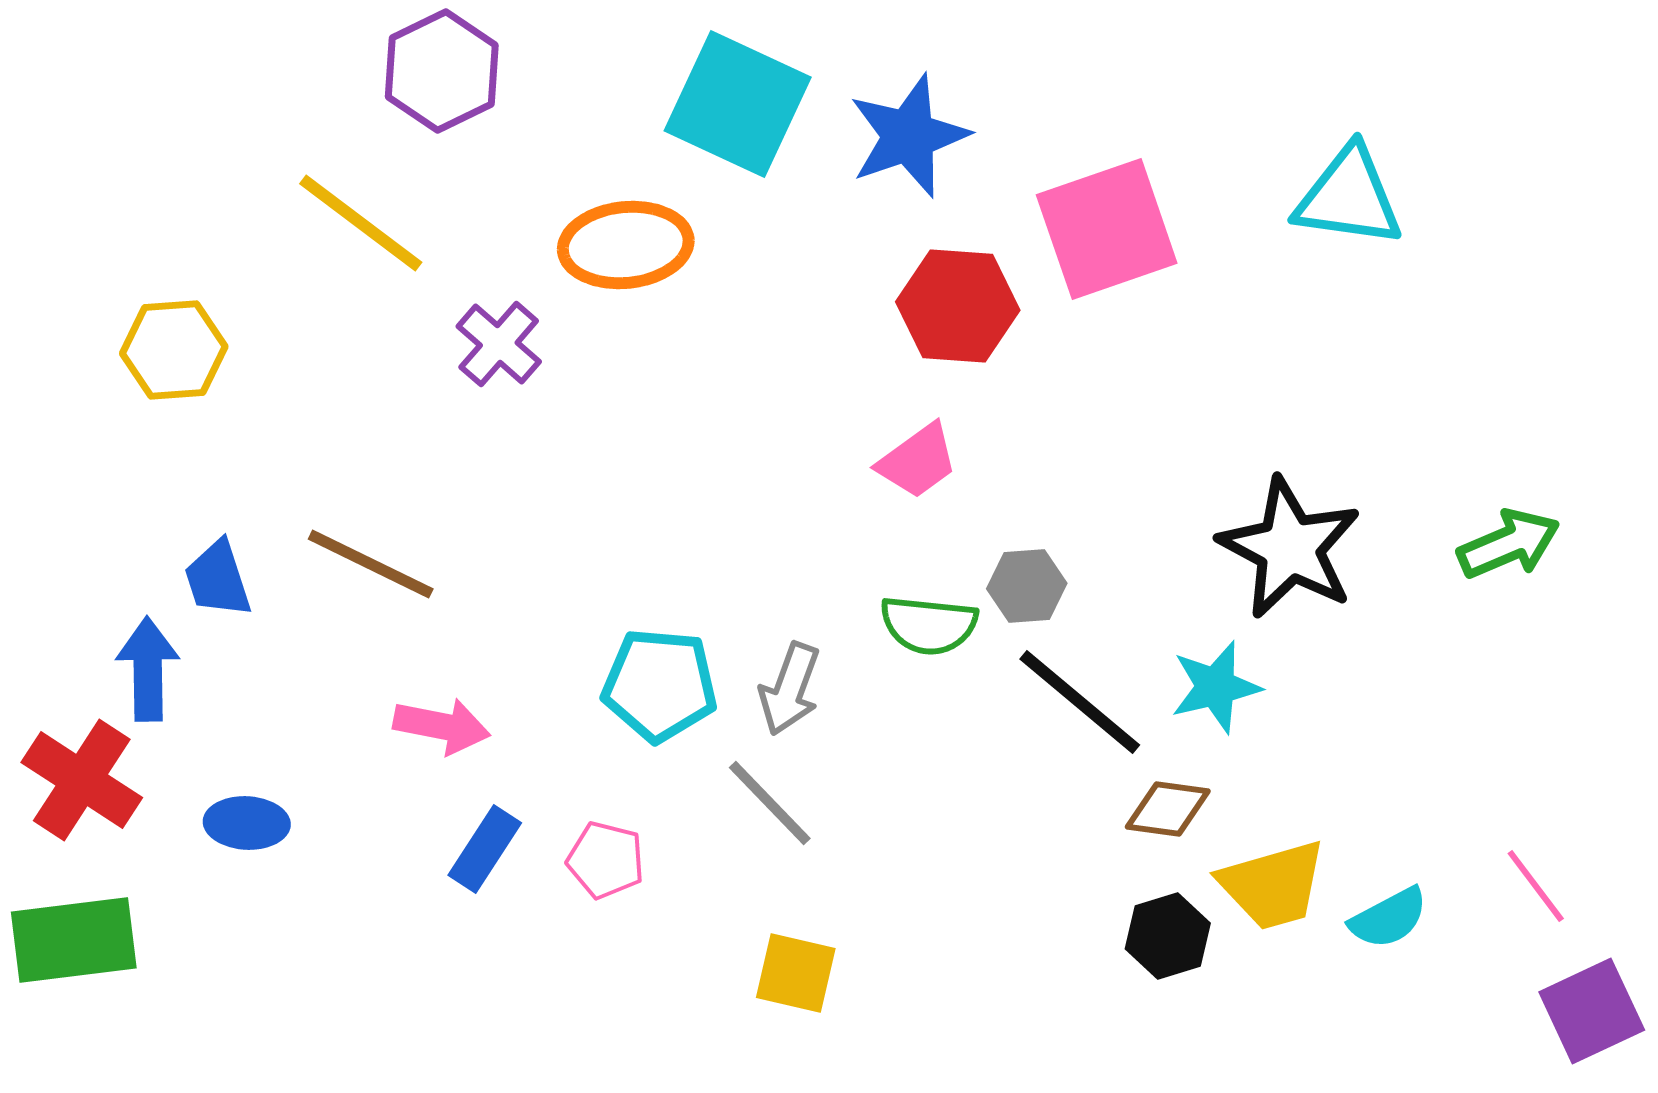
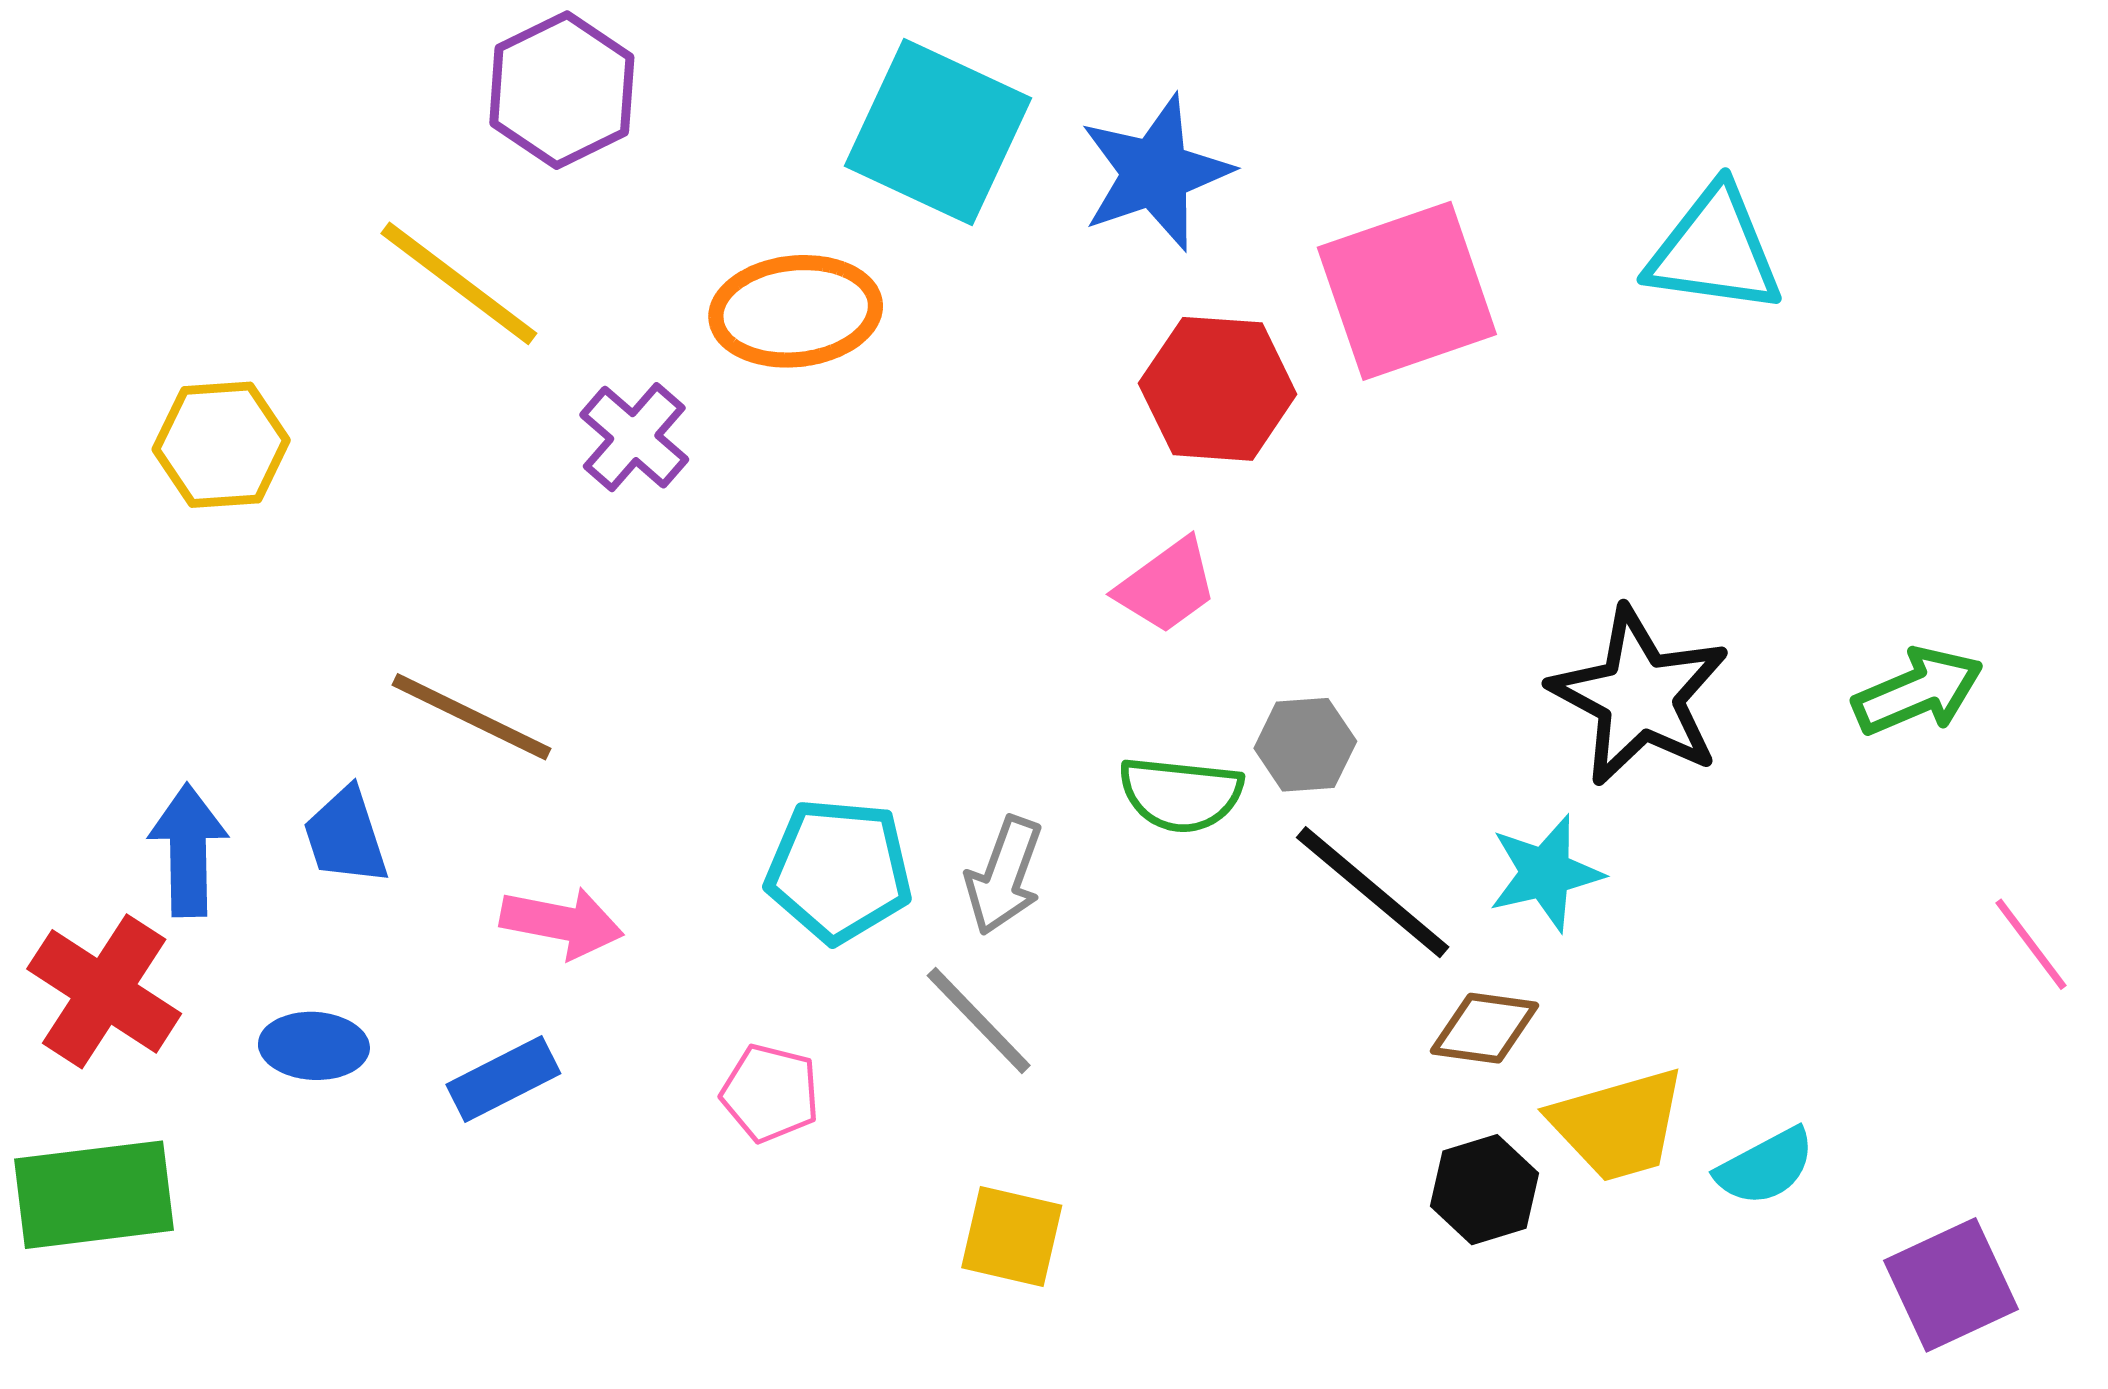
blue trapezoid: (218, 579) -> (346, 836), moved
blue rectangle: (485, 849) -> (503, 1079), moved, turned 30
pink line: (1536, 886) -> (2031, 944), moved
purple square: (1592, 1011) -> (1951, 1285), moved

